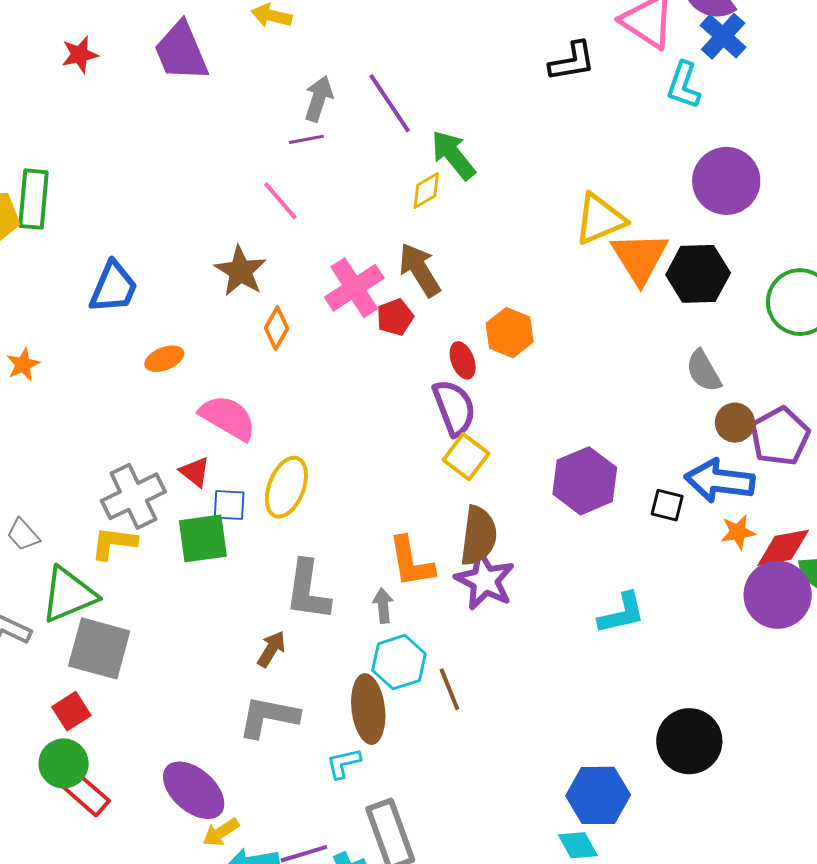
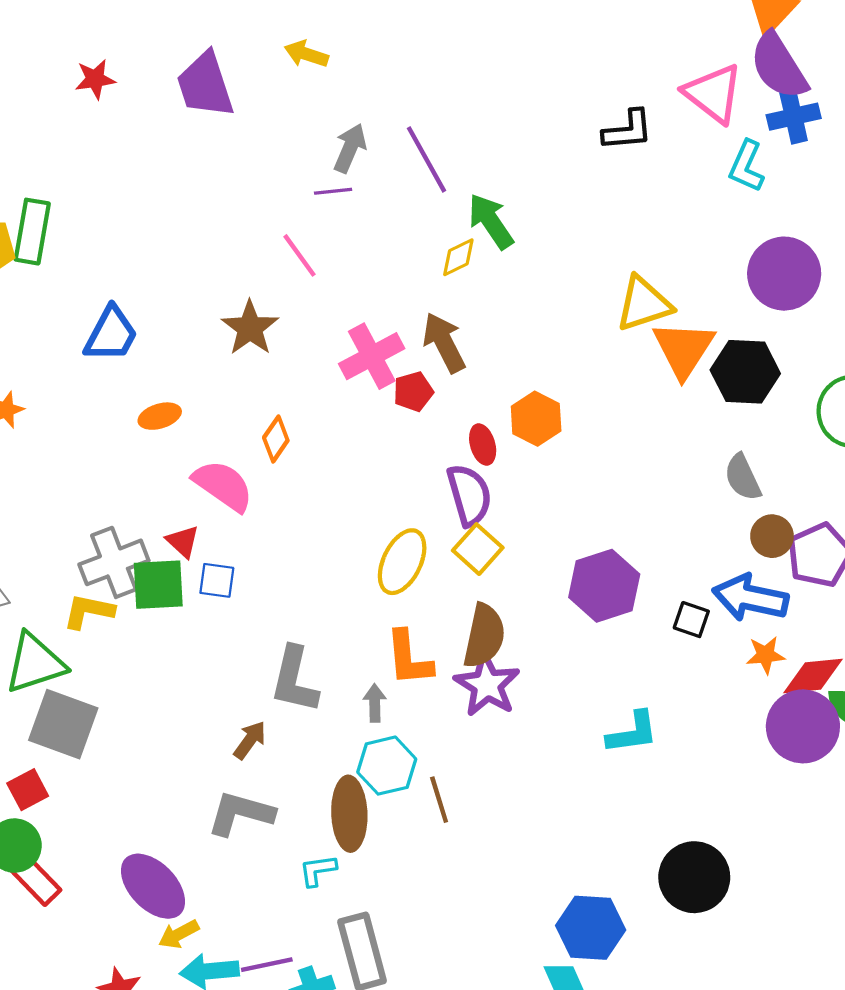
blue cross: (723, 36) -> (794, 117), turned 30
orange diamond: (277, 328) -> (276, 439), moved
yellow ellipse: (286, 487) -> (402, 562), moved
green square: (203, 538) -> (158, 585), moved

